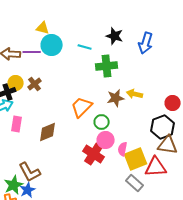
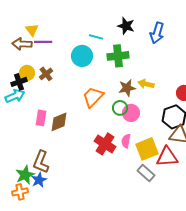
yellow triangle: (43, 28) -> (32, 30), moved, turned 40
cyan circle: (52, 45) -> (82, 56), moved
green circle: (102, 122) -> (120, 108), moved
pink rectangle: (17, 124) -> (41, 118), moved
pink circle: (106, 140) -> (131, 113), moved
pink semicircle: (123, 149) -> (126, 141), moved
brown L-shape: (30, 172) -> (41, 162), turned 50

